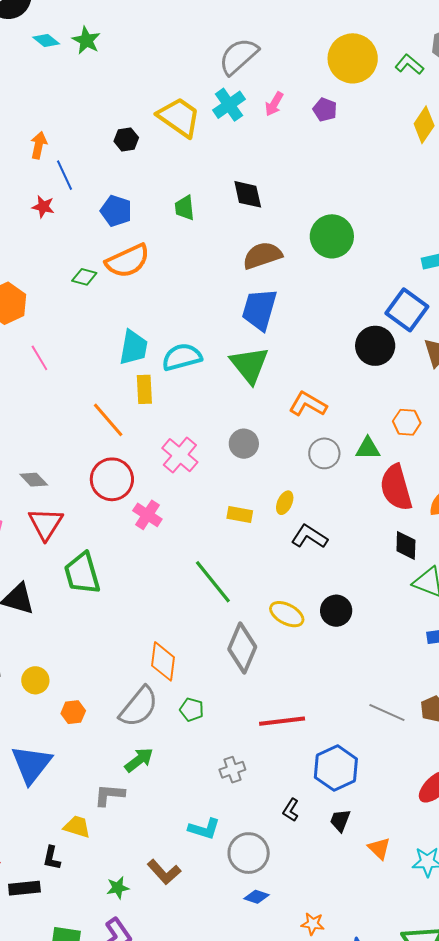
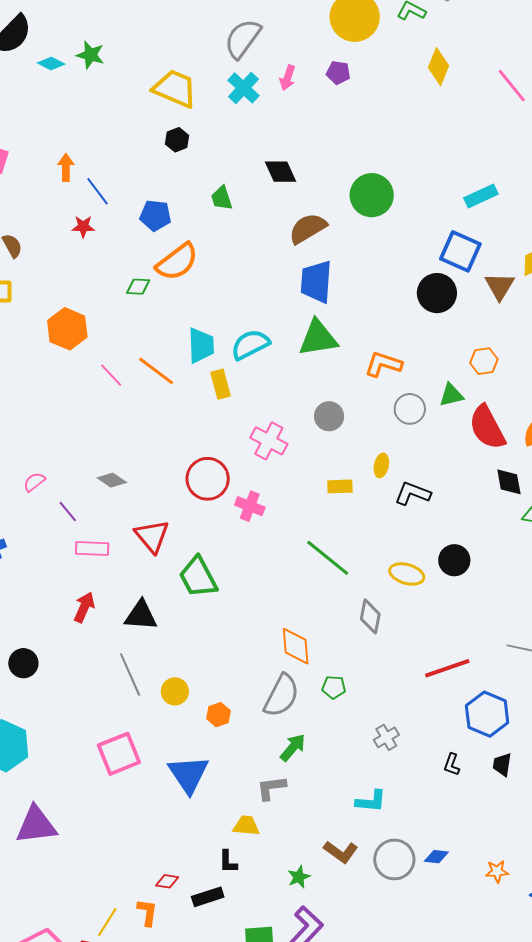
yellow trapezoid: (179, 117) -> (175, 89), moved
black hexagon: (126, 139) -> (177, 140), moved
green triangle: (249, 365) -> (318, 338), turned -48
orange line: (108, 420) -> (156, 371), moved
gray diamond: (34, 480) -> (112, 480), moved
gray diamond: (242, 648) -> (370, 616), size x0.7
red line: (282, 721) -> (447, 668), moved
gray circle: (249, 853) -> (394, 859), moved

